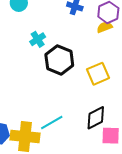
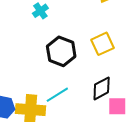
black hexagon: (59, 60) -> (61, 51), moved

